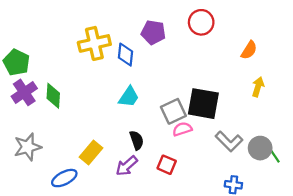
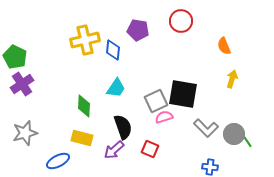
orange semicircle: (249, 50) -> (224, 46), turned 126
green diamond: (53, 96) -> (84, 106), moved
black semicircle: (137, 140) -> (123, 127), size x1.4
yellow rectangle: (91, 152) -> (82, 138), turned 65

